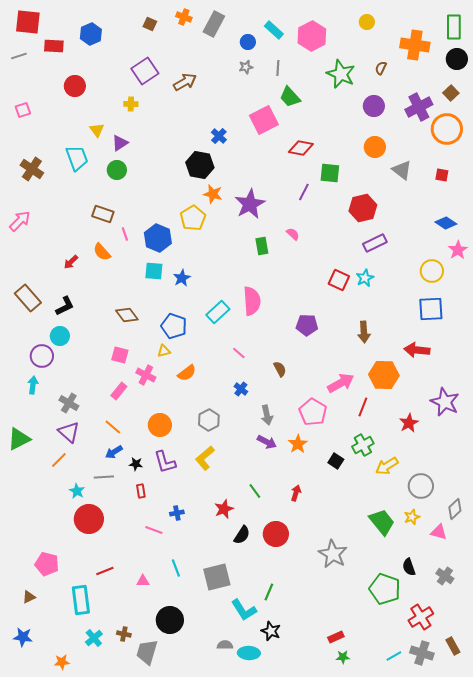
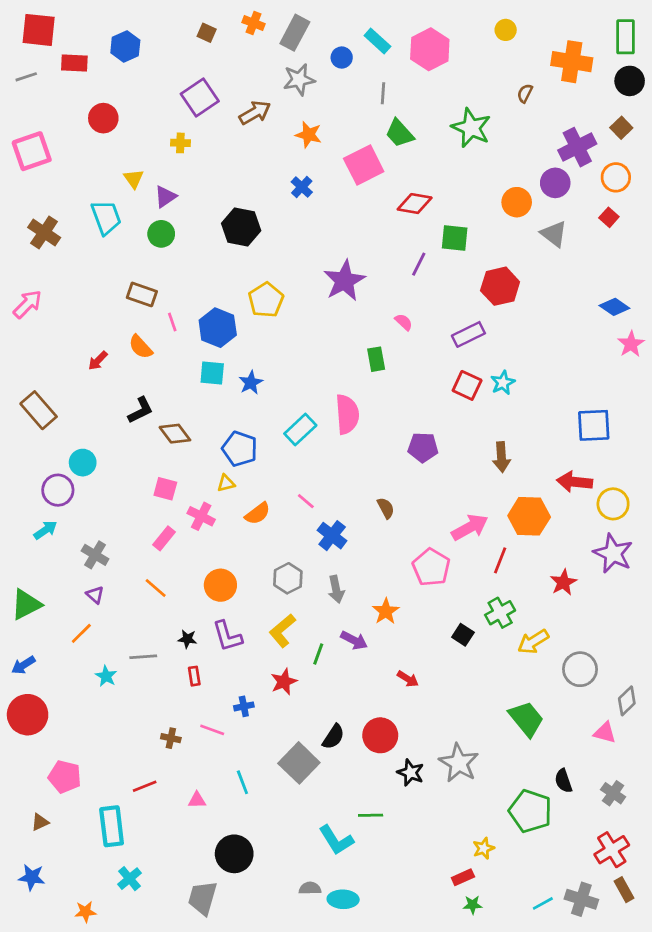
gray star: (246, 67) -> (299, 80), moved, size x1.6
green star: (341, 74) -> (471, 128), moved
purple circle: (374, 106) -> (555, 183), moved
pink square: (23, 110) -> (32, 151), size x1.8
orange circle: (447, 129) -> (616, 177), size x0.7
black hexagon: (200, 165) -> (241, 227), moved
red square: (442, 175) -> (609, 217), moved, turned 32
orange star: (213, 194) -> (309, 135), moved
purple rectangle: (375, 243) -> (468, 334), moved
green rectangle: (262, 246) -> (376, 359), moved
yellow circle: (432, 271) -> (613, 504), moved
black L-shape: (65, 306) -> (141, 410), moved
pink line: (239, 353) -> (306, 501), moved
cyan arrow: (33, 385) -> (45, 530), turned 48
blue cross: (241, 389) -> (332, 536), size x1.5
gray arrow: (267, 415) -> (336, 589), moved
purple triangle: (69, 432) -> (95, 595), size x0.6
purple arrow: (267, 442) -> (354, 640), moved
orange star: (298, 444) -> (386, 611), moved
blue arrow: (114, 452) -> (23, 665), moved
green line: (255, 491) -> (318, 654), moved, turned 56
red arrow: (296, 493) -> (408, 679), turned 105
red star: (224, 509) -> (284, 682), moved
yellow star: (412, 517) -> (484, 848), moved
red circle: (89, 519) -> (28, 715), moved
gray square: (217, 577) -> (299, 763), moved, turned -32
green line: (269, 592) -> (371, 815), turned 66
red cross: (421, 617) -> (612, 850), moved
black star: (271, 631) -> (411, 773), moved
brown cross: (124, 634) -> (171, 738), moved

